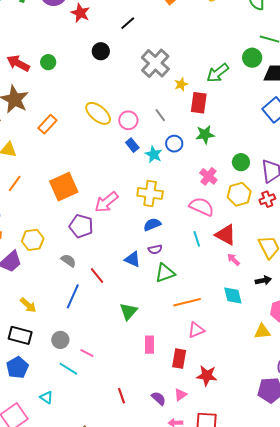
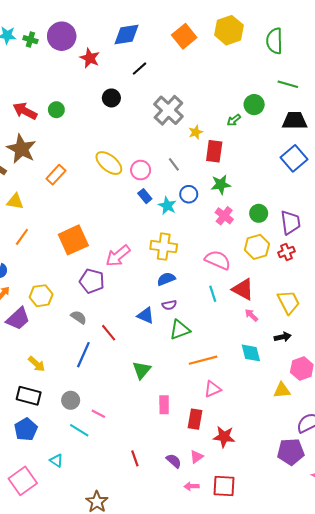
green circle: (252, 58) -> (254, 105), moved
green arrow: (218, 73) -> (234, 120), size x0.6
pink cross: (208, 176) -> (224, 216), moved

